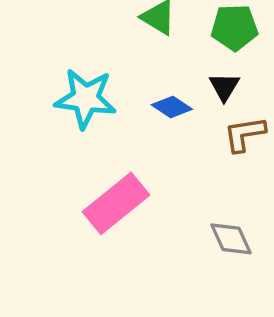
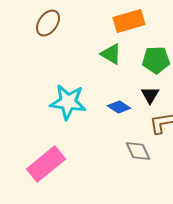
pink rectangle: (116, 203) -> (46, 164), moved
gray diamond: (231, 239) -> (138, 151), moved

